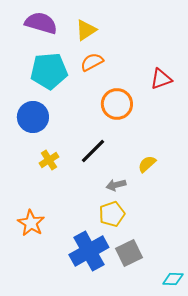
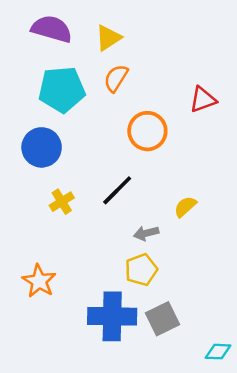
orange semicircle: (92, 62) -> (116, 78), turned -30
blue cross: (89, 251) -> (112, 316), turned 30

